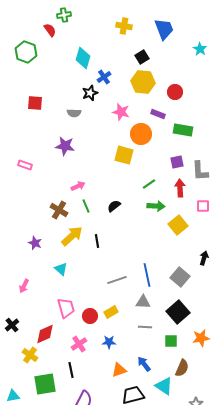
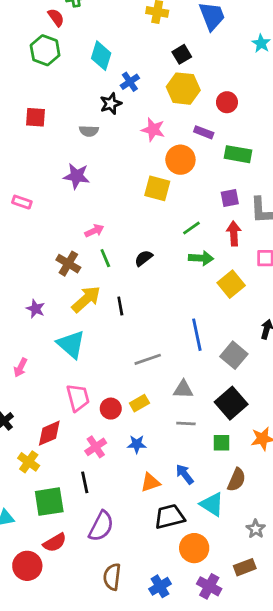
green hexagon: (26, 52) -> (45, 50), moved
cyan triangle: (61, 269) -> (71, 344), size x1.6
blue line: (147, 275) -> (197, 335), moved

